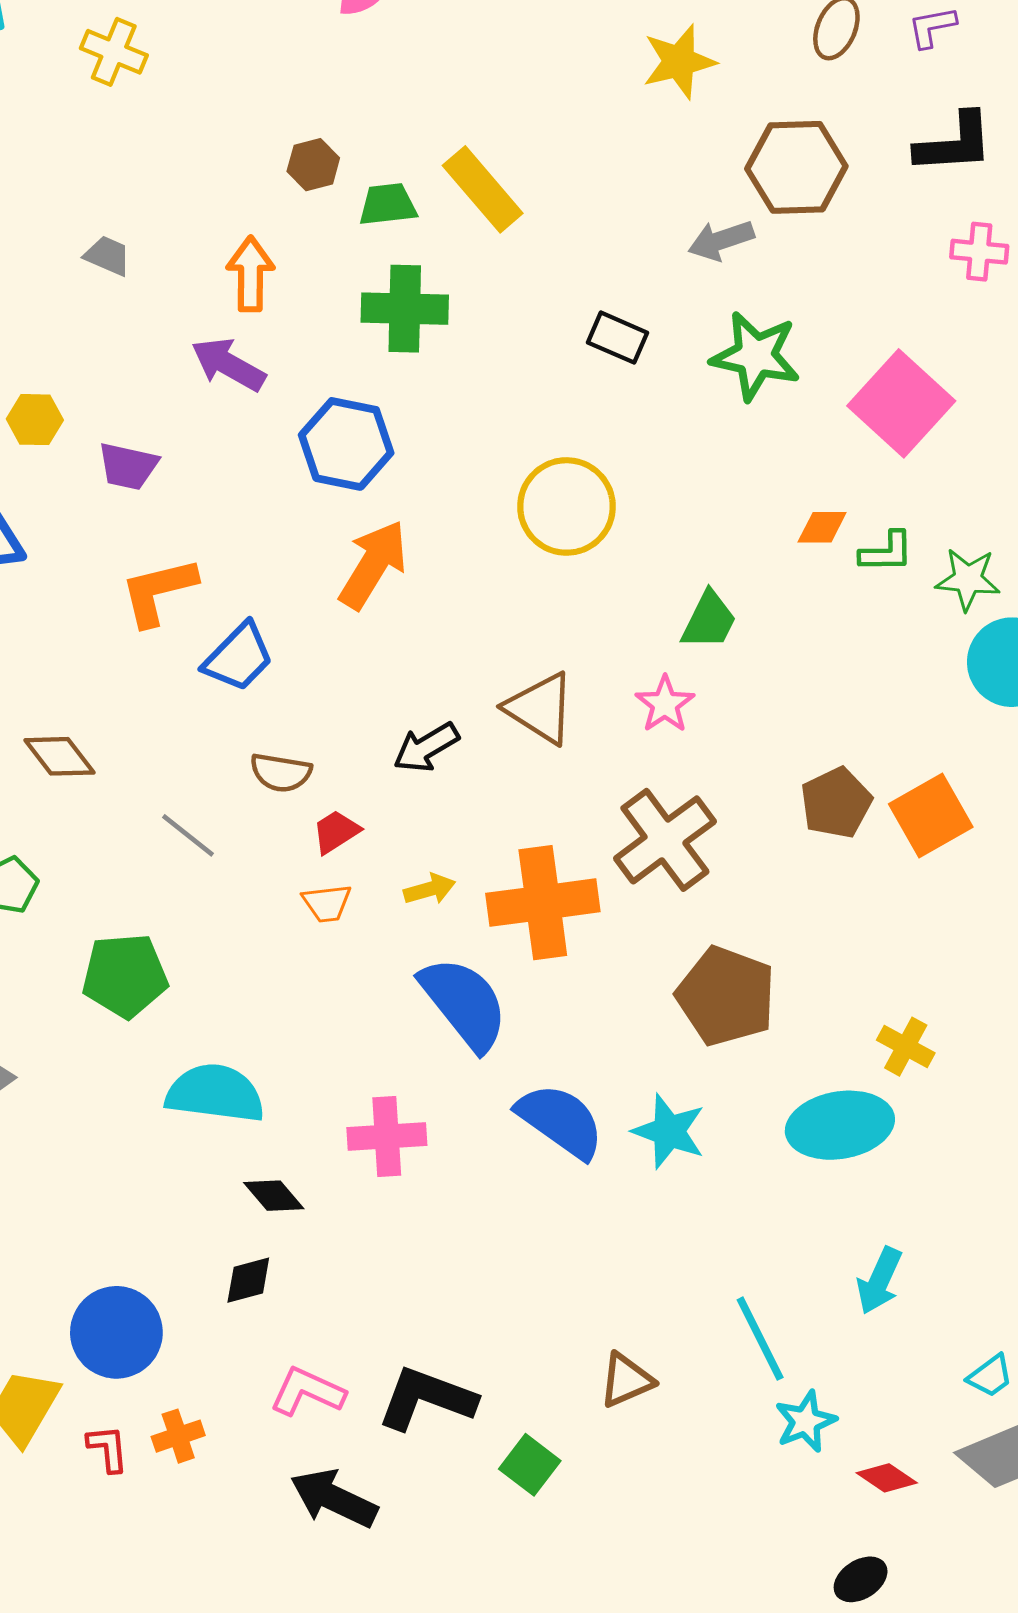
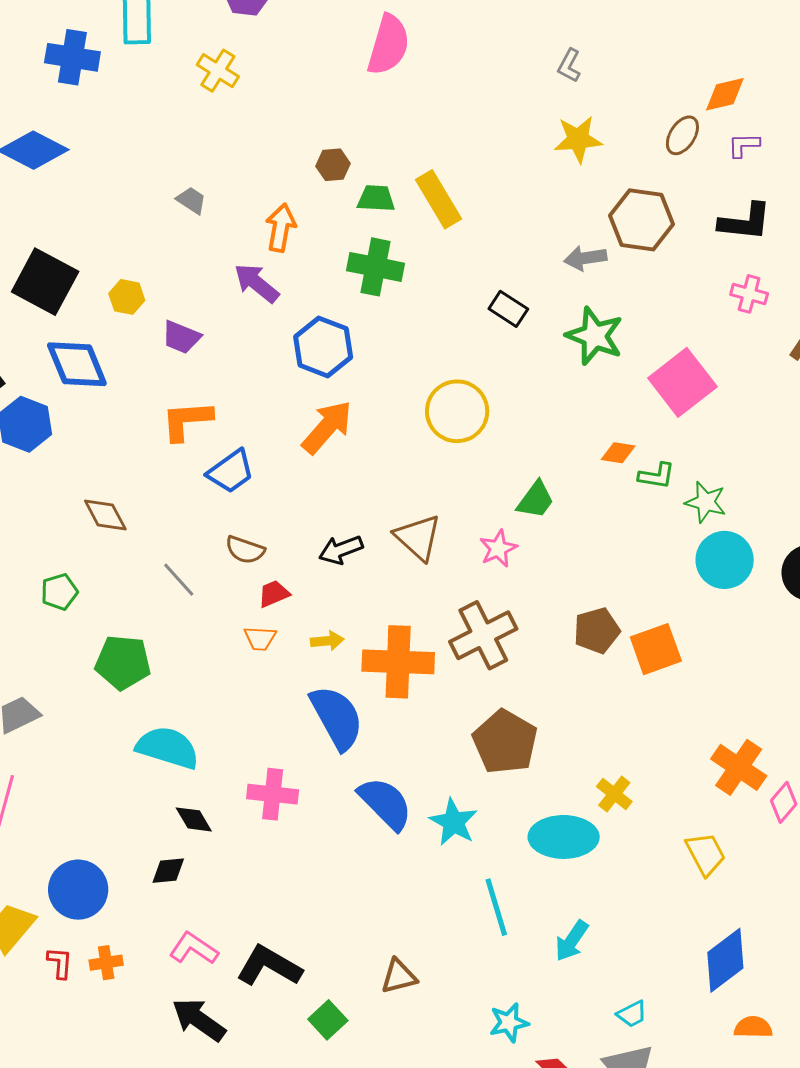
cyan line: (760, 1339) -> (496, 907), moved

